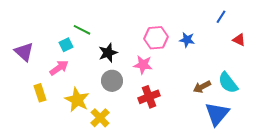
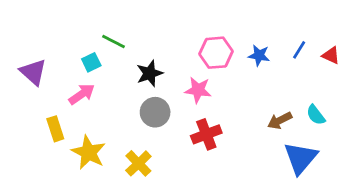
blue line: (221, 17) -> (299, 50), moved
cyan semicircle: (228, 83) -> (316, 115), size x0.7
yellow star: (77, 100) -> (89, 152), moved

